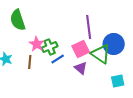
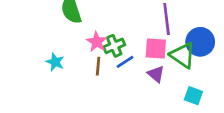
pink square: (81, 49) -> (156, 49), turned 30
brown line: (30, 62) -> (98, 66), moved
cyan square: (118, 81) -> (193, 96), moved, turned 32

